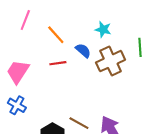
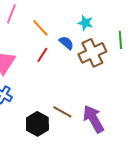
red line: (58, 63) -> (42, 55), turned -49

